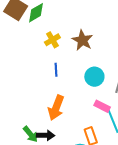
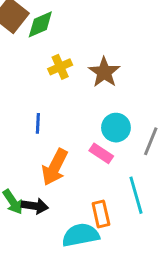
blue line: (56, 70) -> (38, 123), moved
pink rectangle: (102, 106) -> (101, 153), moved

